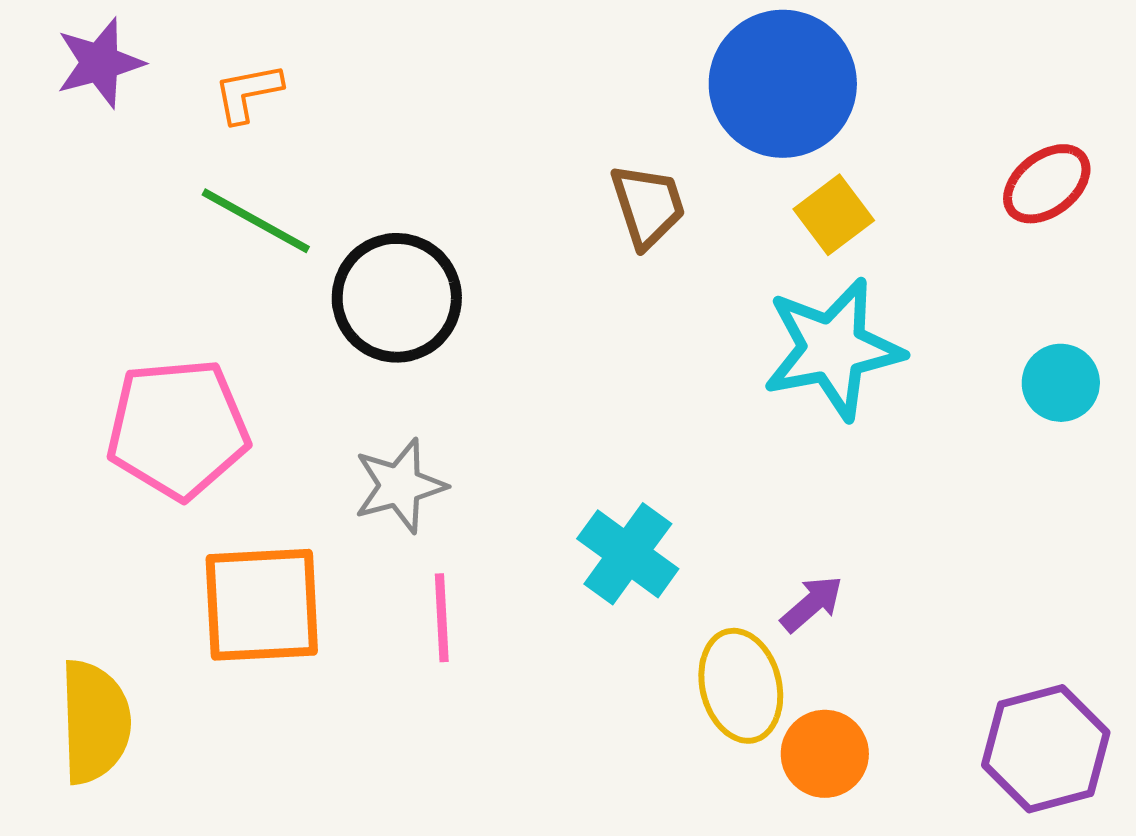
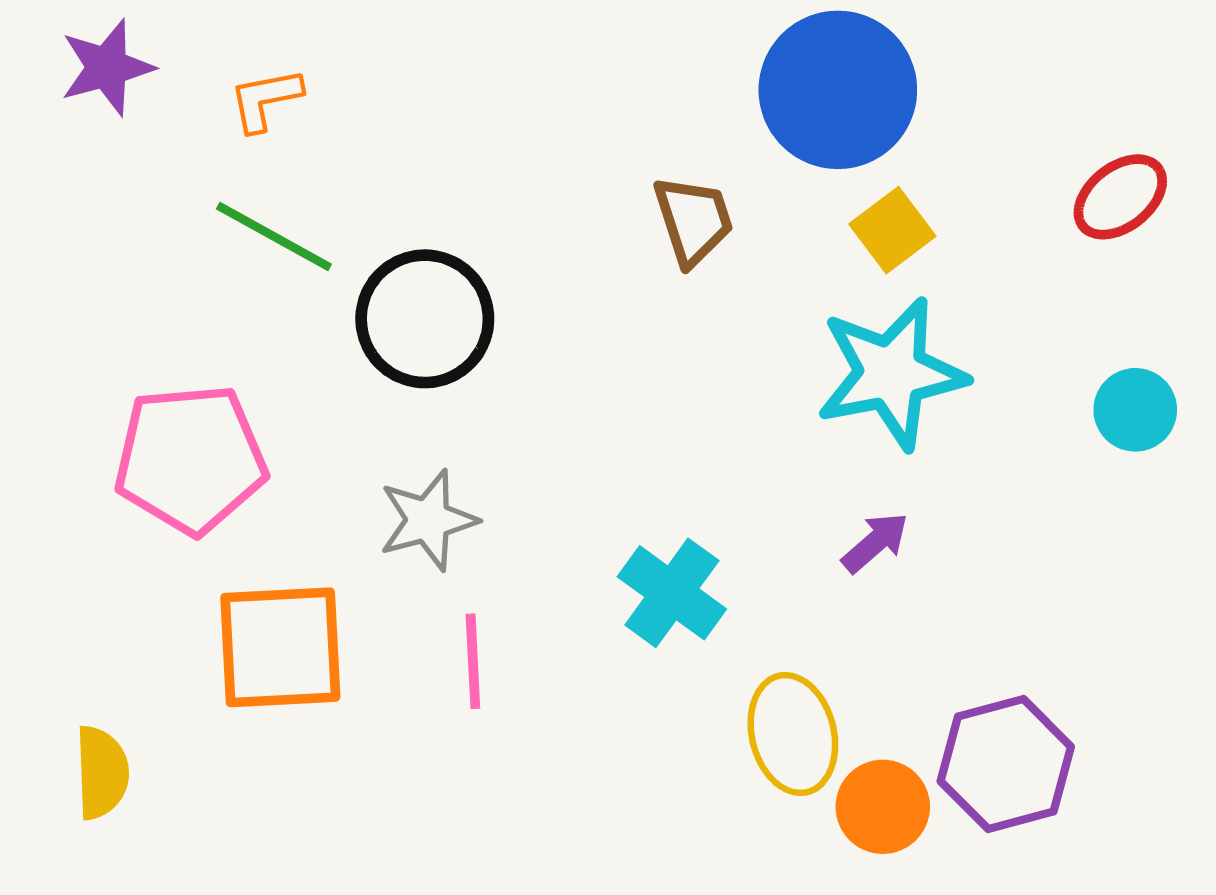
purple arrow: (812, 604) -> (875, 542), moved
yellow semicircle: (95, 722) -> (102, 773), size x0.7
purple hexagon: (1046, 749) -> (1006, 764), moved

